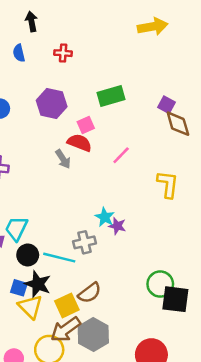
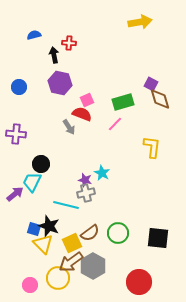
black arrow: (31, 21) -> (54, 55), moved
blue semicircle: (19, 53) -> (34, 35), moved, turned 88
green rectangle: (111, 96) -> (123, 102), moved
purple star: (117, 226) -> (85, 180), moved
black circle: (28, 255) -> (41, 164), moved
green circle: (160, 284) -> (118, 233), moved

